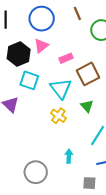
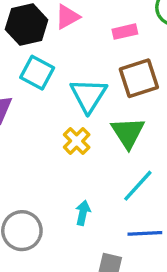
pink rectangle: (66, 58) -> (125, 32), moved
green triangle: (87, 106) -> (128, 133), size x1.5

